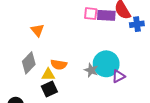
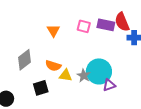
pink square: (91, 14) -> (84, 26), moved
orange triangle: (37, 30) -> (53, 31), moved
yellow triangle: (48, 75) -> (66, 75), moved

